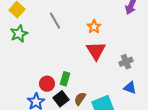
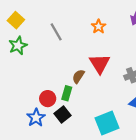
orange star: (94, 27) -> (99, 27), moved
brown semicircle: (80, 99) -> (78, 76), moved

